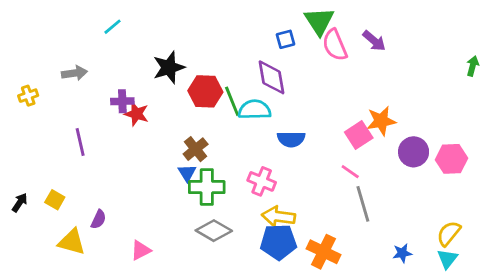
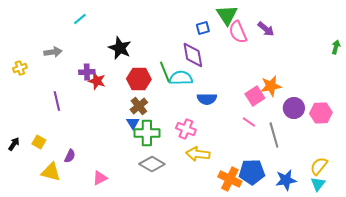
black star: (169, 67) -> (120, 48), turned -30
red hexagon: (205, 91) -> (139, 79), moved
gray line: (363, 204) -> (274, 135), moved
blue pentagon: (278, 242) -> (252, 172), moved
blue star: (402, 253) -> (286, 180), size x1.5

